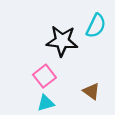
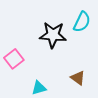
pink square: (44, 76) -> (14, 59), moved

